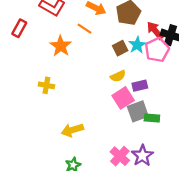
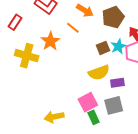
yellow semicircle: (118, 76) -> (99, 73), size x1.5
yellow cross: (46, 85) -> (27, 56), moved, size x1.6
pink square: (123, 98) -> (88, 102), moved
green rectangle: (152, 118) -> (94, 117), moved, turned 56

